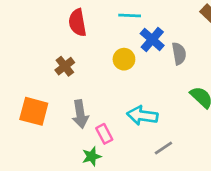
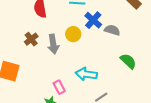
gray semicircle: (179, 54) -> (112, 30), turned -63
gray arrow: (80, 114) -> (53, 44), moved

